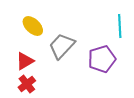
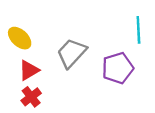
yellow ellipse: (33, 26) -> (20, 38), moved

